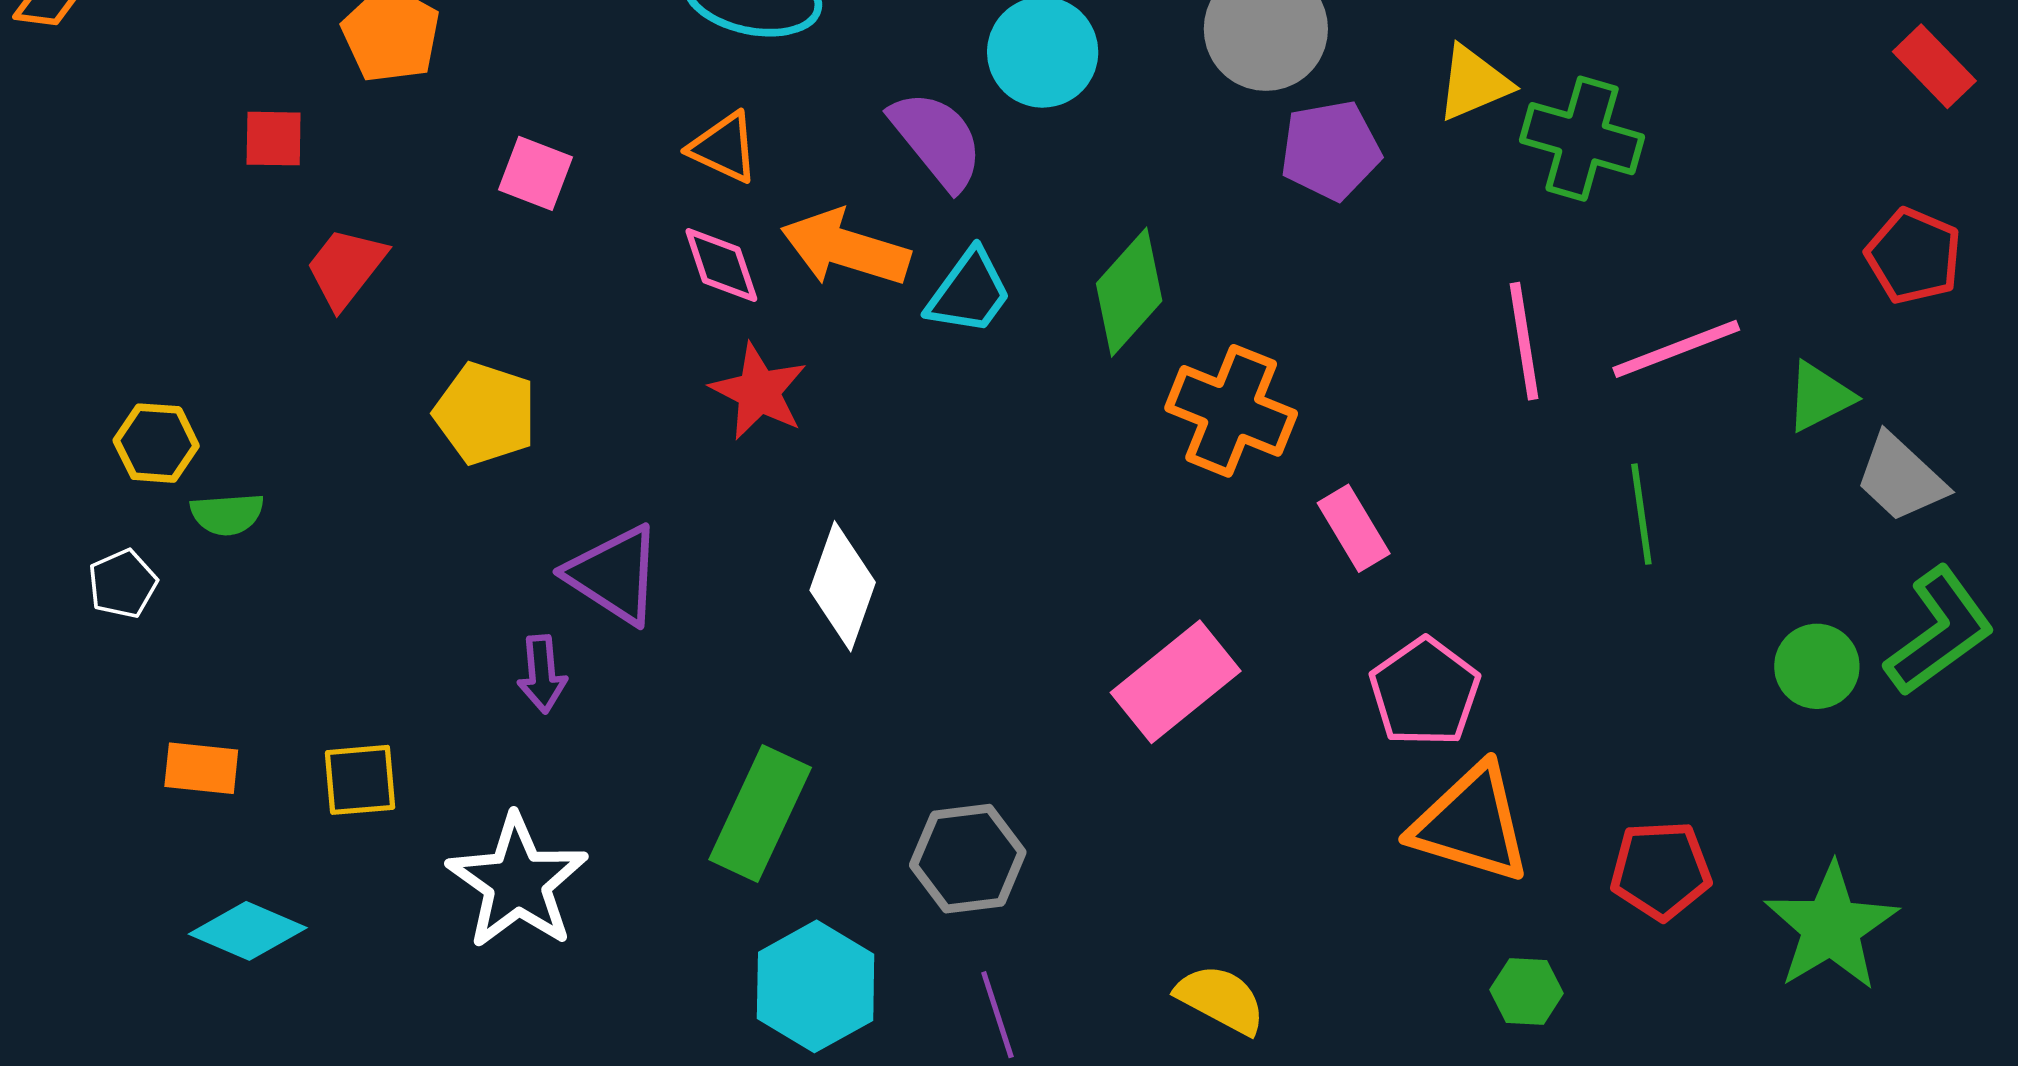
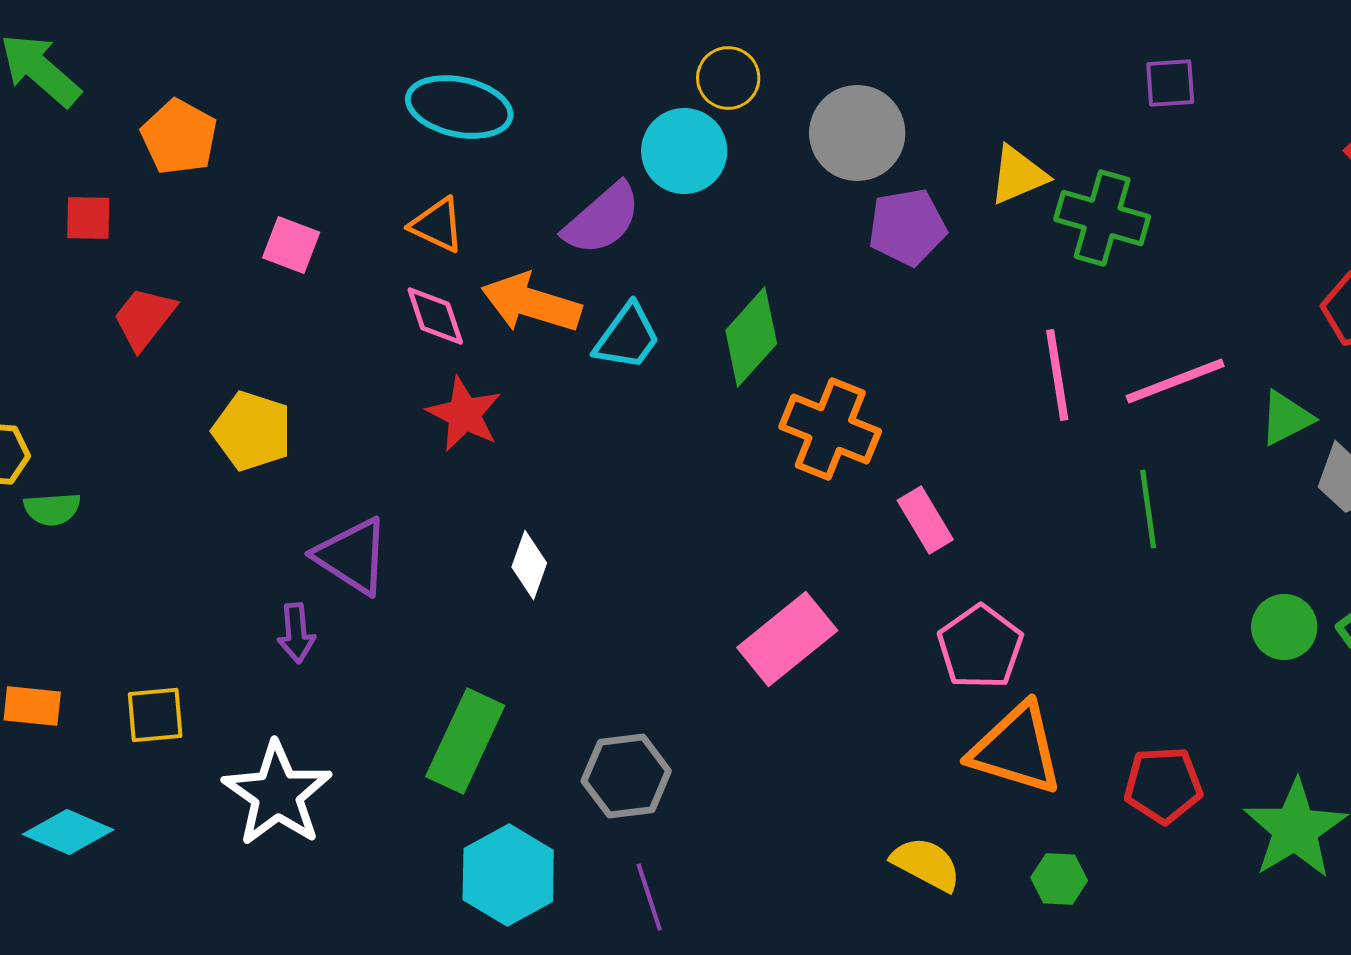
purple semicircle: (937, 140) -> (602, 219), turned 88
white diamond: (843, 586) -> (529, 565), size x0.7
yellow semicircle: (1221, 999) -> (926, 864), moved

